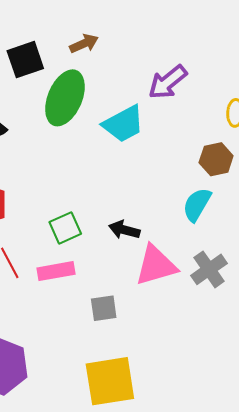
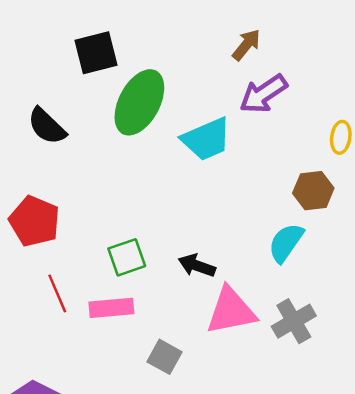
brown arrow: (84, 44) -> (246, 45), moved, turned -32
gray square: (104, 308) -> (164, 357), turned 32

